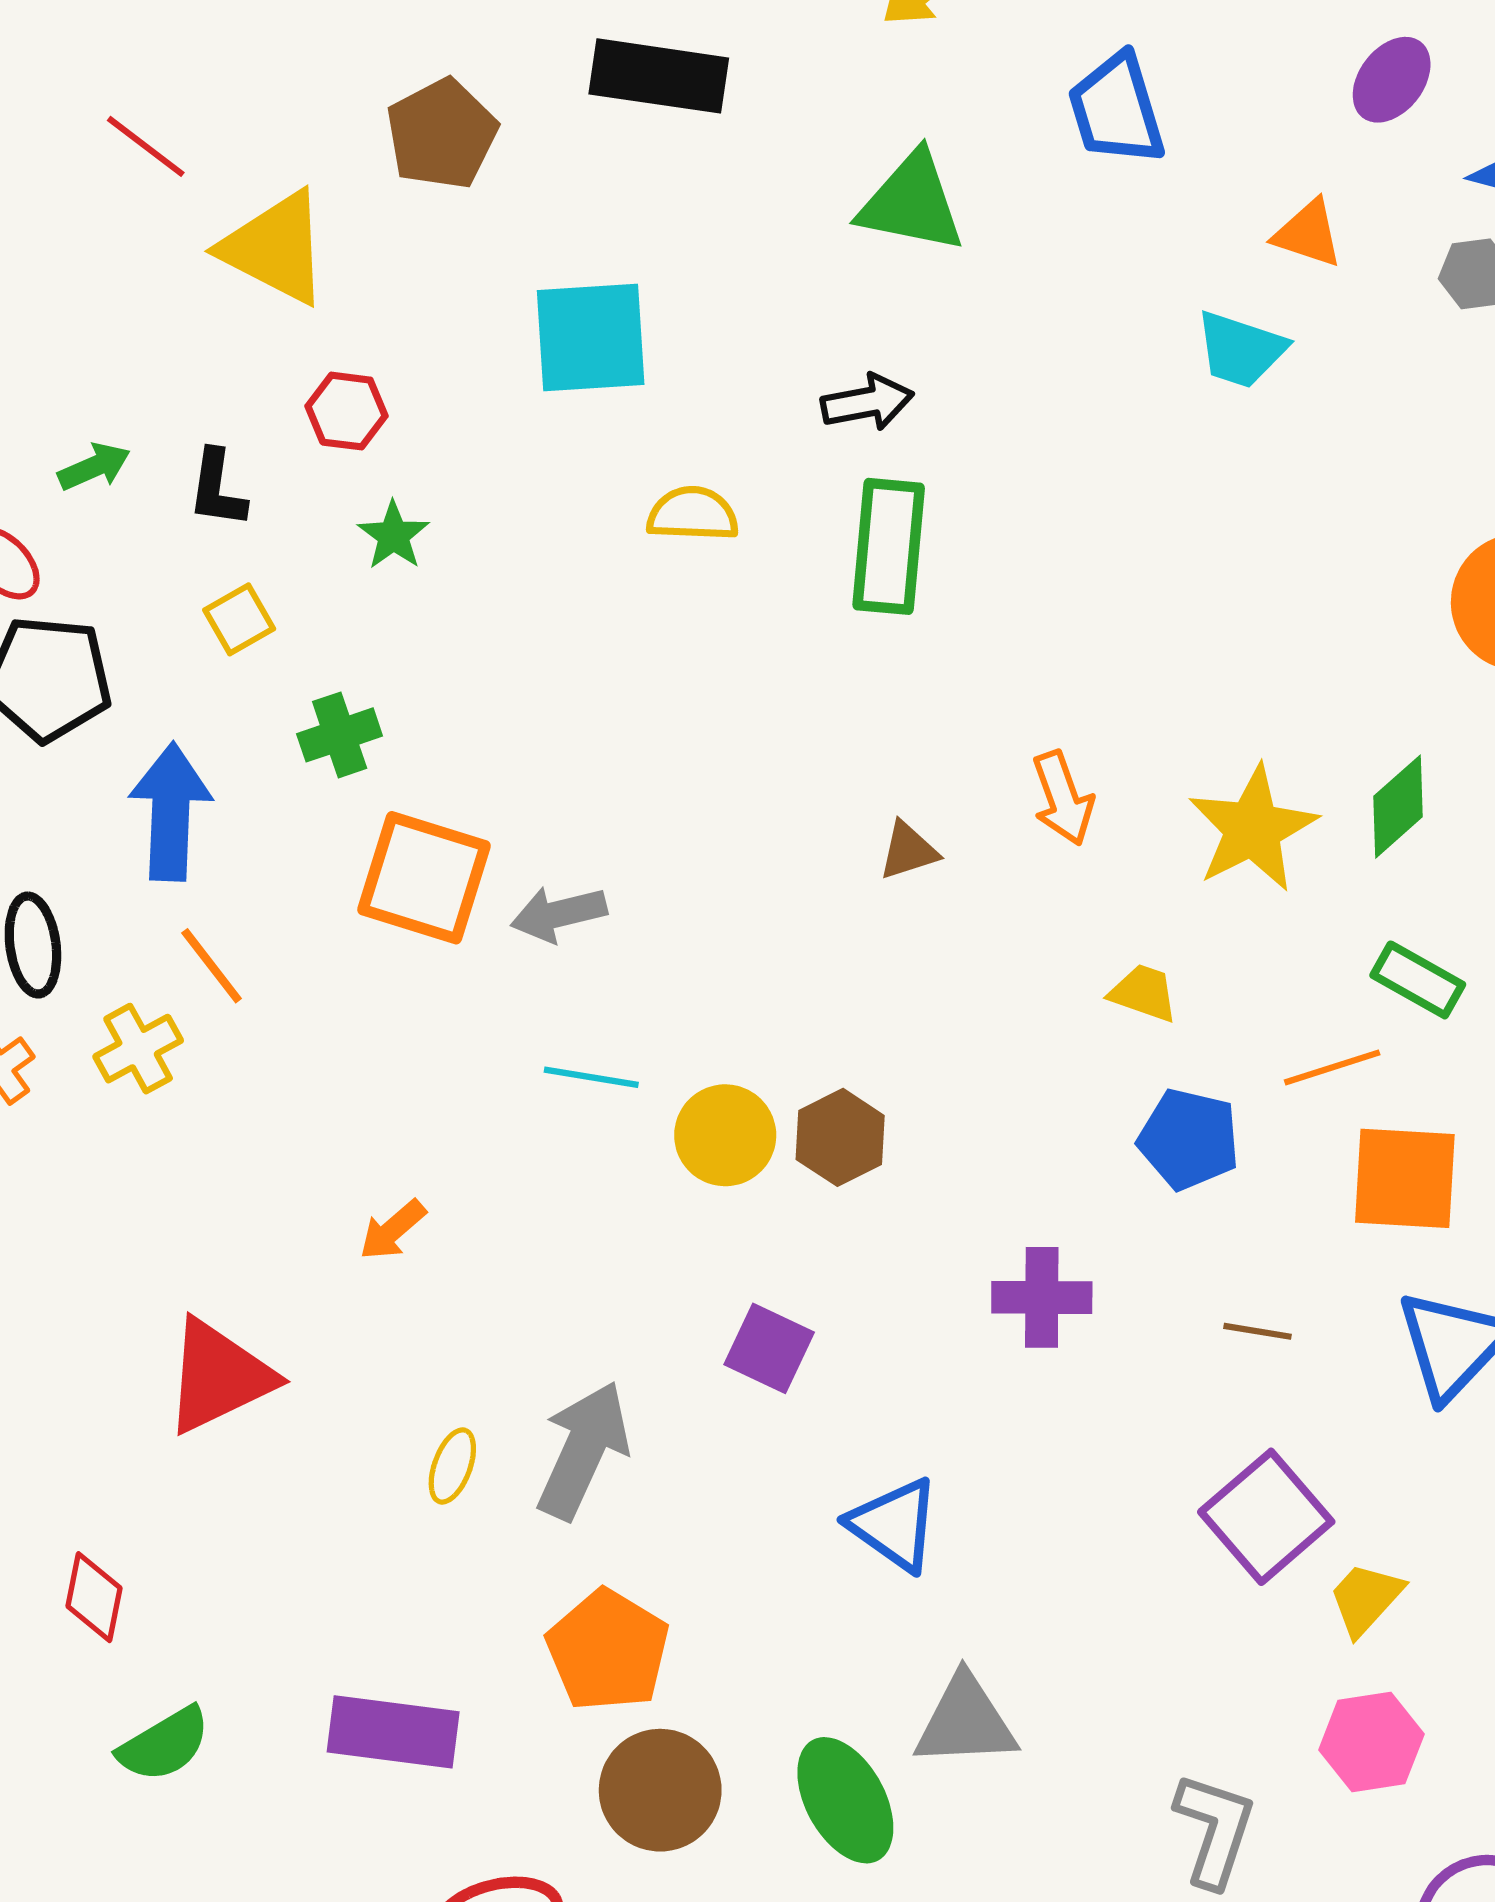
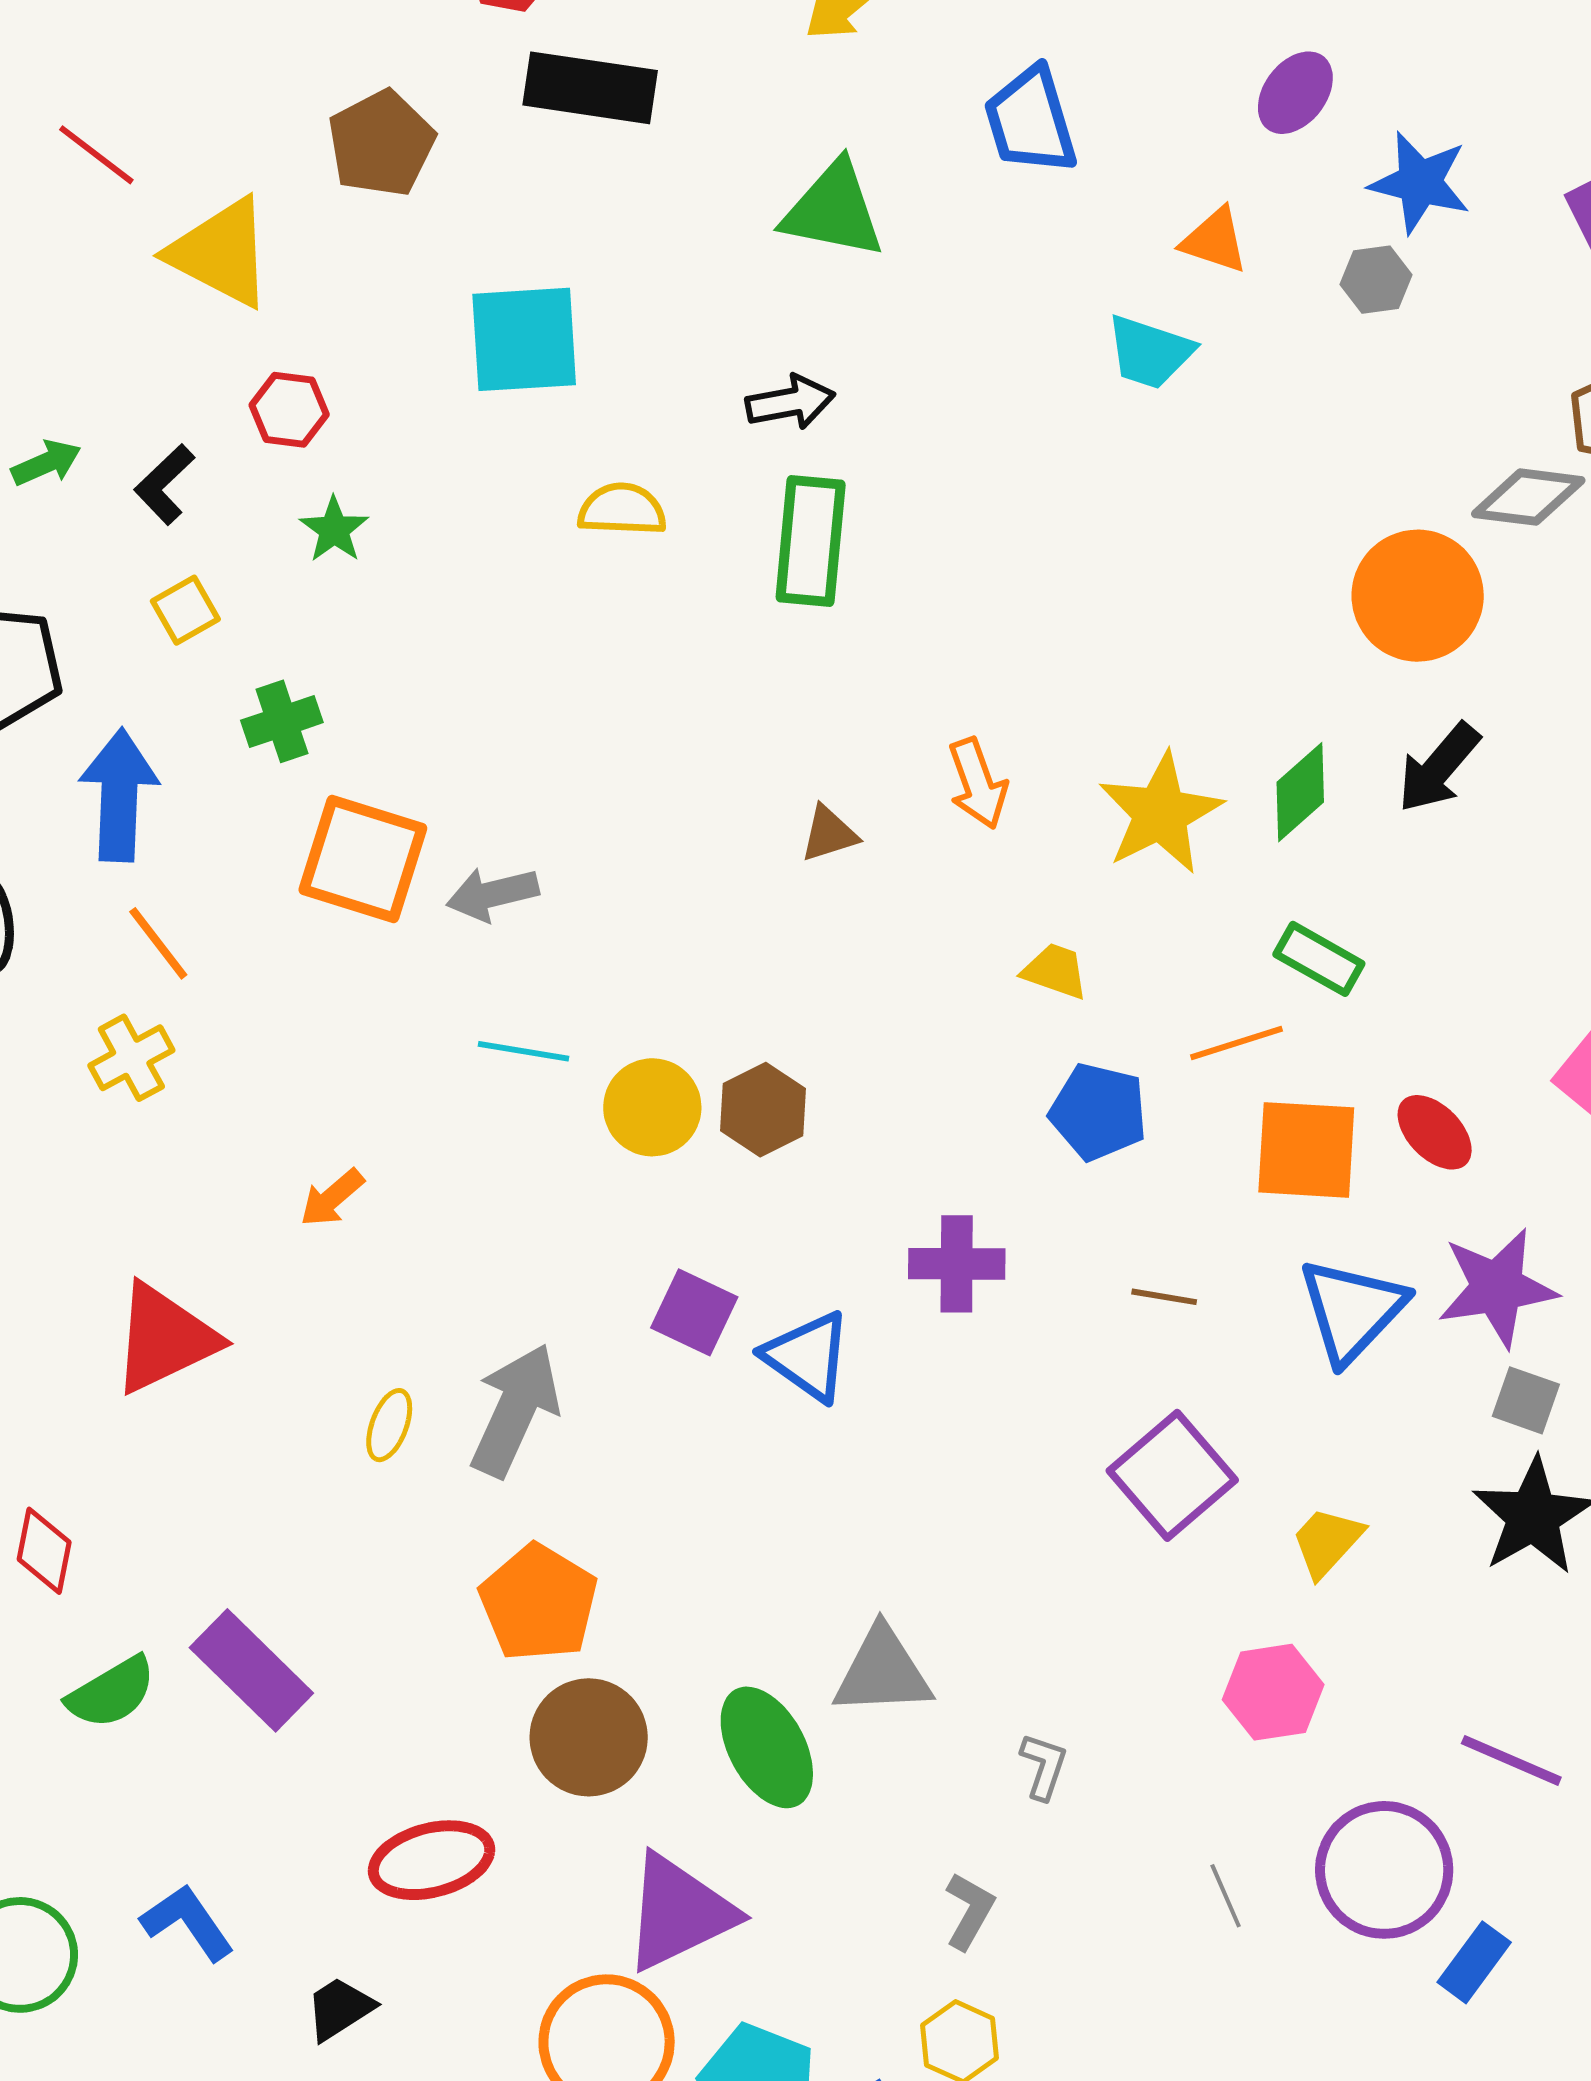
black L-shape: (217, 489) -> (164, 484), turned 38
yellow cross: (138, 1049) -> (131, 1058), moved
blue triangle: (894, 1525) -> (808, 1356), moved
yellow trapezoid: (1366, 1599) -> (1327, 1542), moved
purple rectangle: (393, 1732) -> (251, 1670), moved, turned 37
gray L-shape: (1215, 1830) -> (1044, 1766), moved, size x0.6

